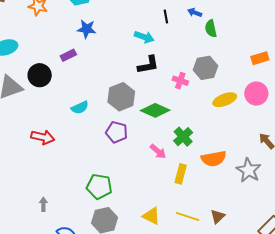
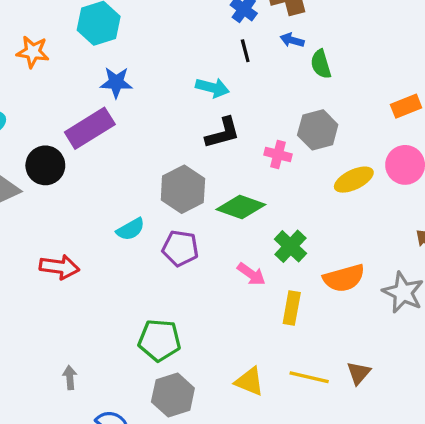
purple rectangle: (68, 55) -> (90, 128), size x1.8
cyan semicircle: (80, 108) -> (131, 229), moved

